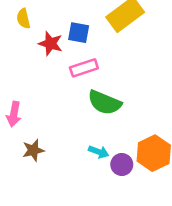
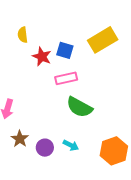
brown star: (33, 150) -> (20, 139), turned -30
purple circle: (122, 164) -> (45, 148), moved

